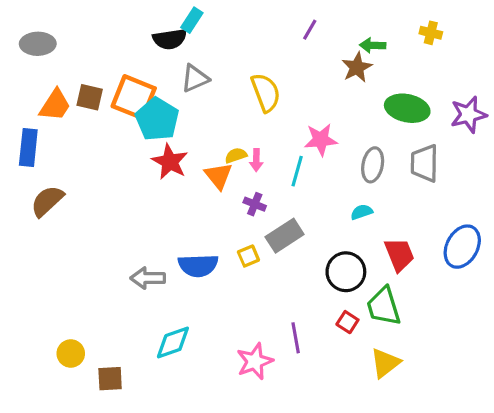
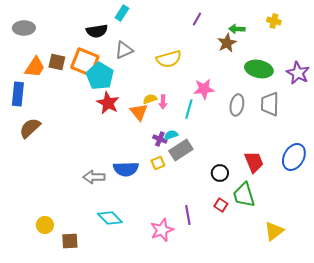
black semicircle: (170, 39) -> (97, 31), moved
yellow semicircle: (266, 93) -> (169, 59), turned 95
purple star: (469, 115) -> (298, 73), turned -30
purple cross: (255, 204) -> (160, 139), moved
cyan semicircle: (362, 212) -> (171, 135), moved
black circle: (346, 272) -> (220, 173), size x0.7
cyan diamond: (173, 342) -> (110, 218), turned 65
yellow triangle: (385, 363) -> (274, 231), moved

